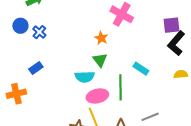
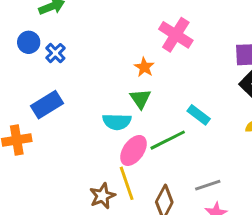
blue rectangle: (36, 68) -> (47, 105), size x1.5
green line: (121, 87) -> (168, 140), turned 60
pink ellipse: (97, 96) -> (134, 150), turned -45

